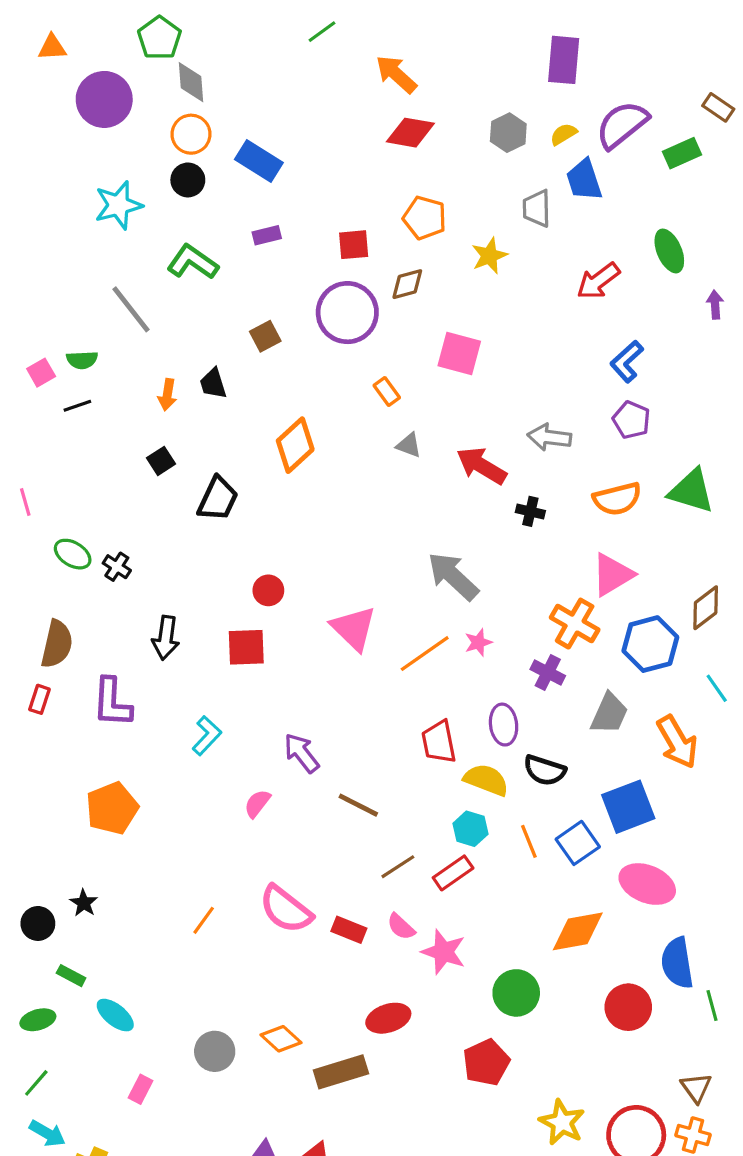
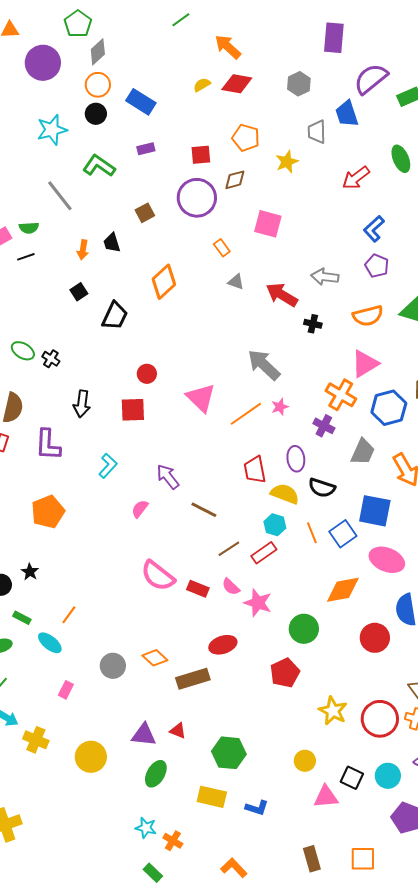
gray diamond: (191, 82) -> (98, 52), turned 52
yellow semicircle: (564, 134) -> (202, 85), moved
blue square: (628, 807) -> (375, 511), turned 32
orange line: (204, 920) -> (69, 615), moved

